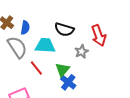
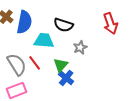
blue semicircle: (25, 28) -> (24, 22), size x1.6
red arrow: (99, 36) -> (110, 23), moved
gray semicircle: (17, 47) -> (17, 64), moved

